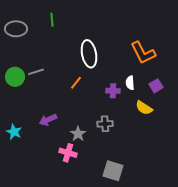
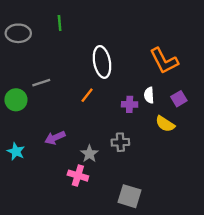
green circle: (15, 77) -> (16, 100), moved

